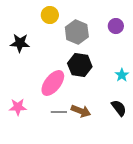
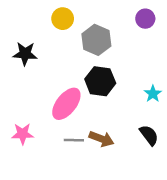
purple circle: (116, 26) -> (145, 19), moved

